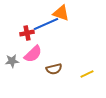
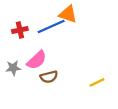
red cross: (27, 33) -> (20, 30), moved
brown semicircle: (54, 69) -> (49, 77), moved

